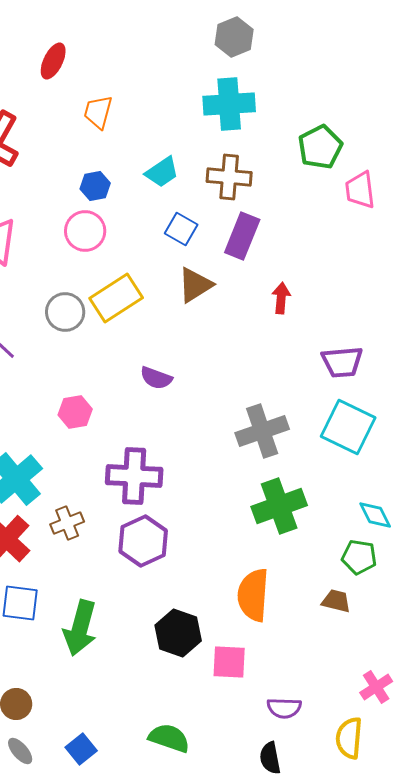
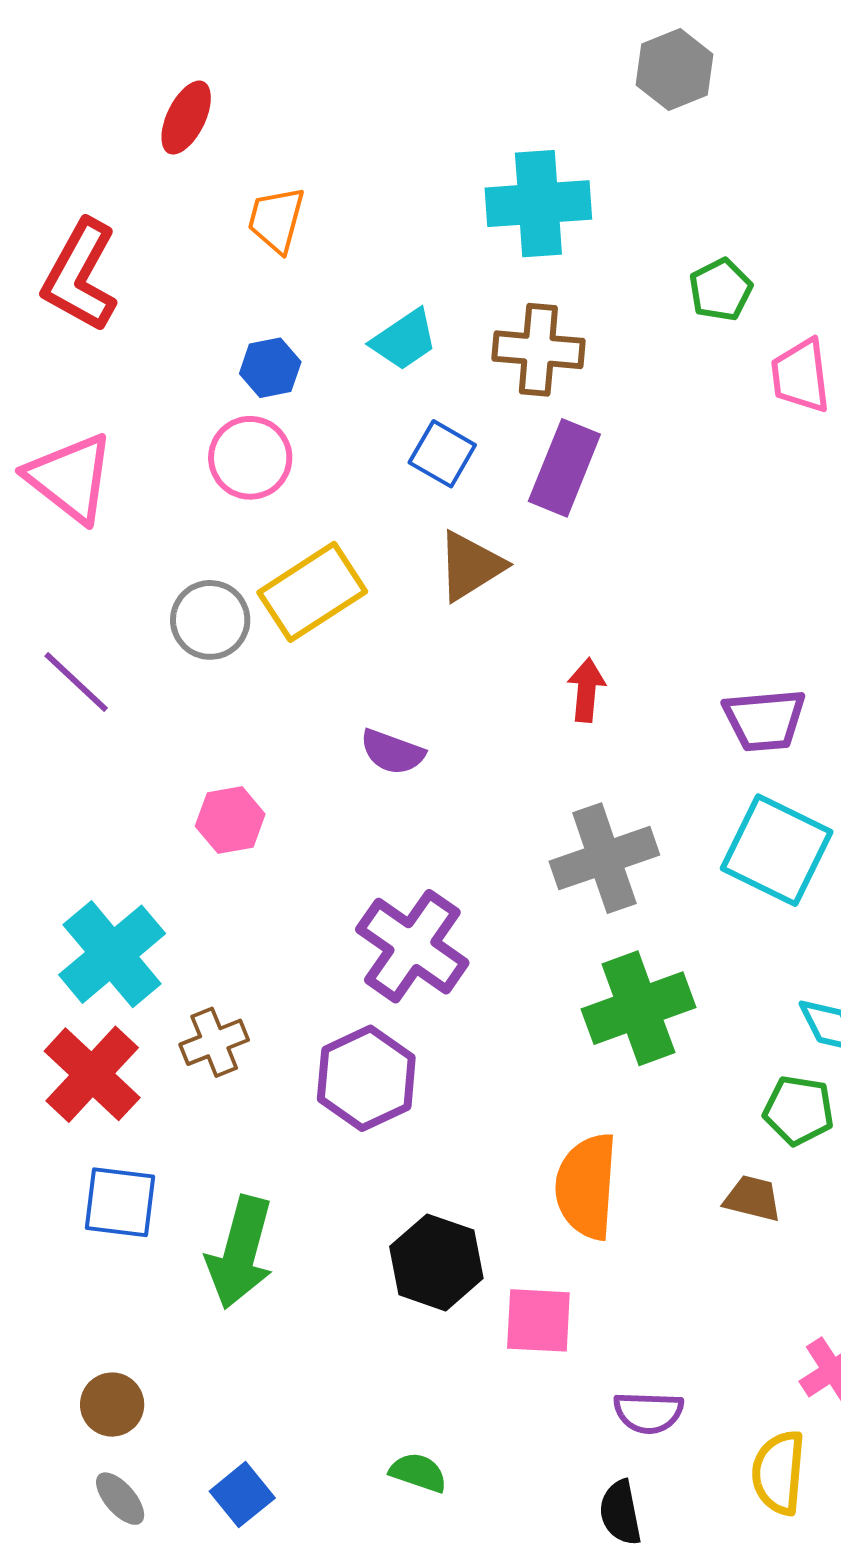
gray hexagon: (234, 37) -> (675, 70), moved
green pentagon: (320, 147) -> (721, 290), size x0.7
red arrow: (281, 298) -> (586, 690), moved
purple cross: (134, 476) -> (412, 946), moved, turned 32
green semicircle: (169, 738) -> (418, 1473), size x0.7

